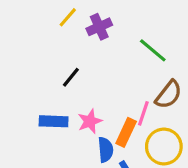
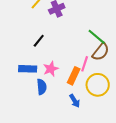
green line: (153, 50) -> (97, 37), moved
blue semicircle: (106, 150) -> (42, 87), moved

